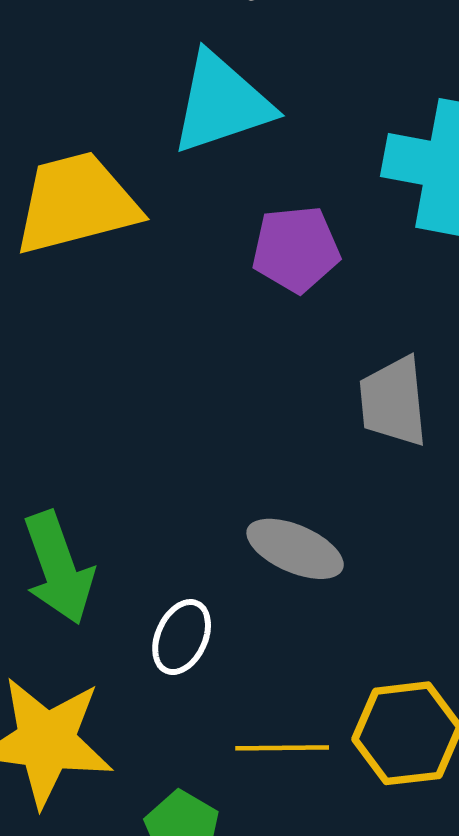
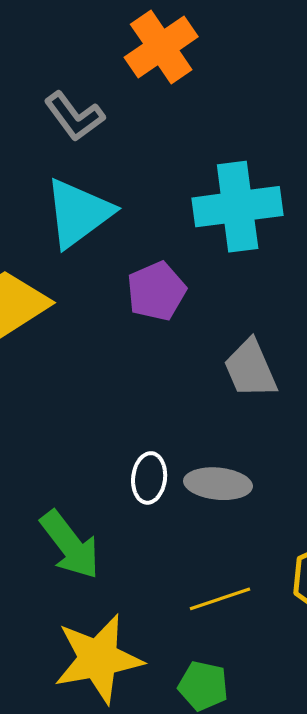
white ellipse: (182, 637) -> (149, 478), moved
yellow line: (282, 748) -> (220, 599), moved

